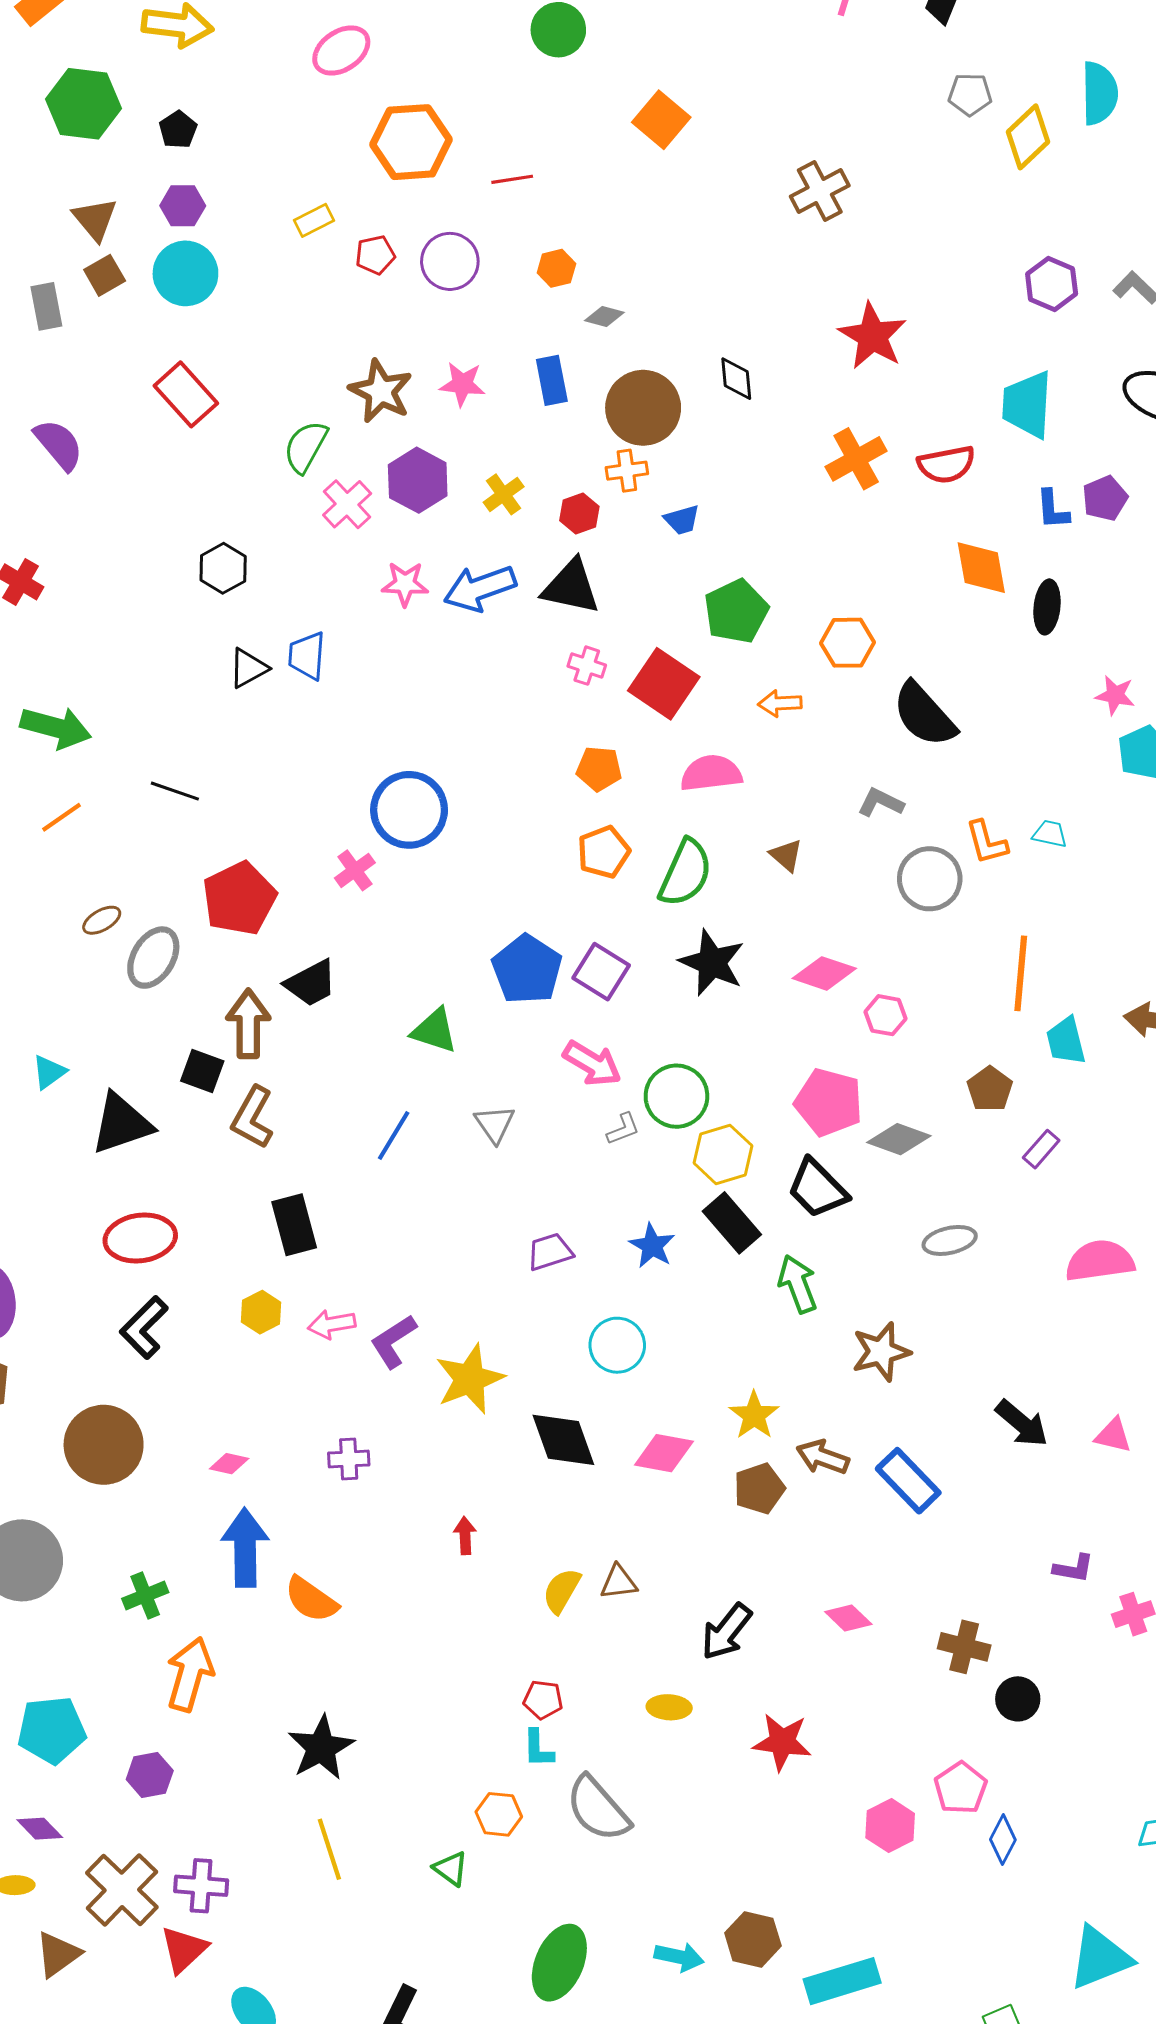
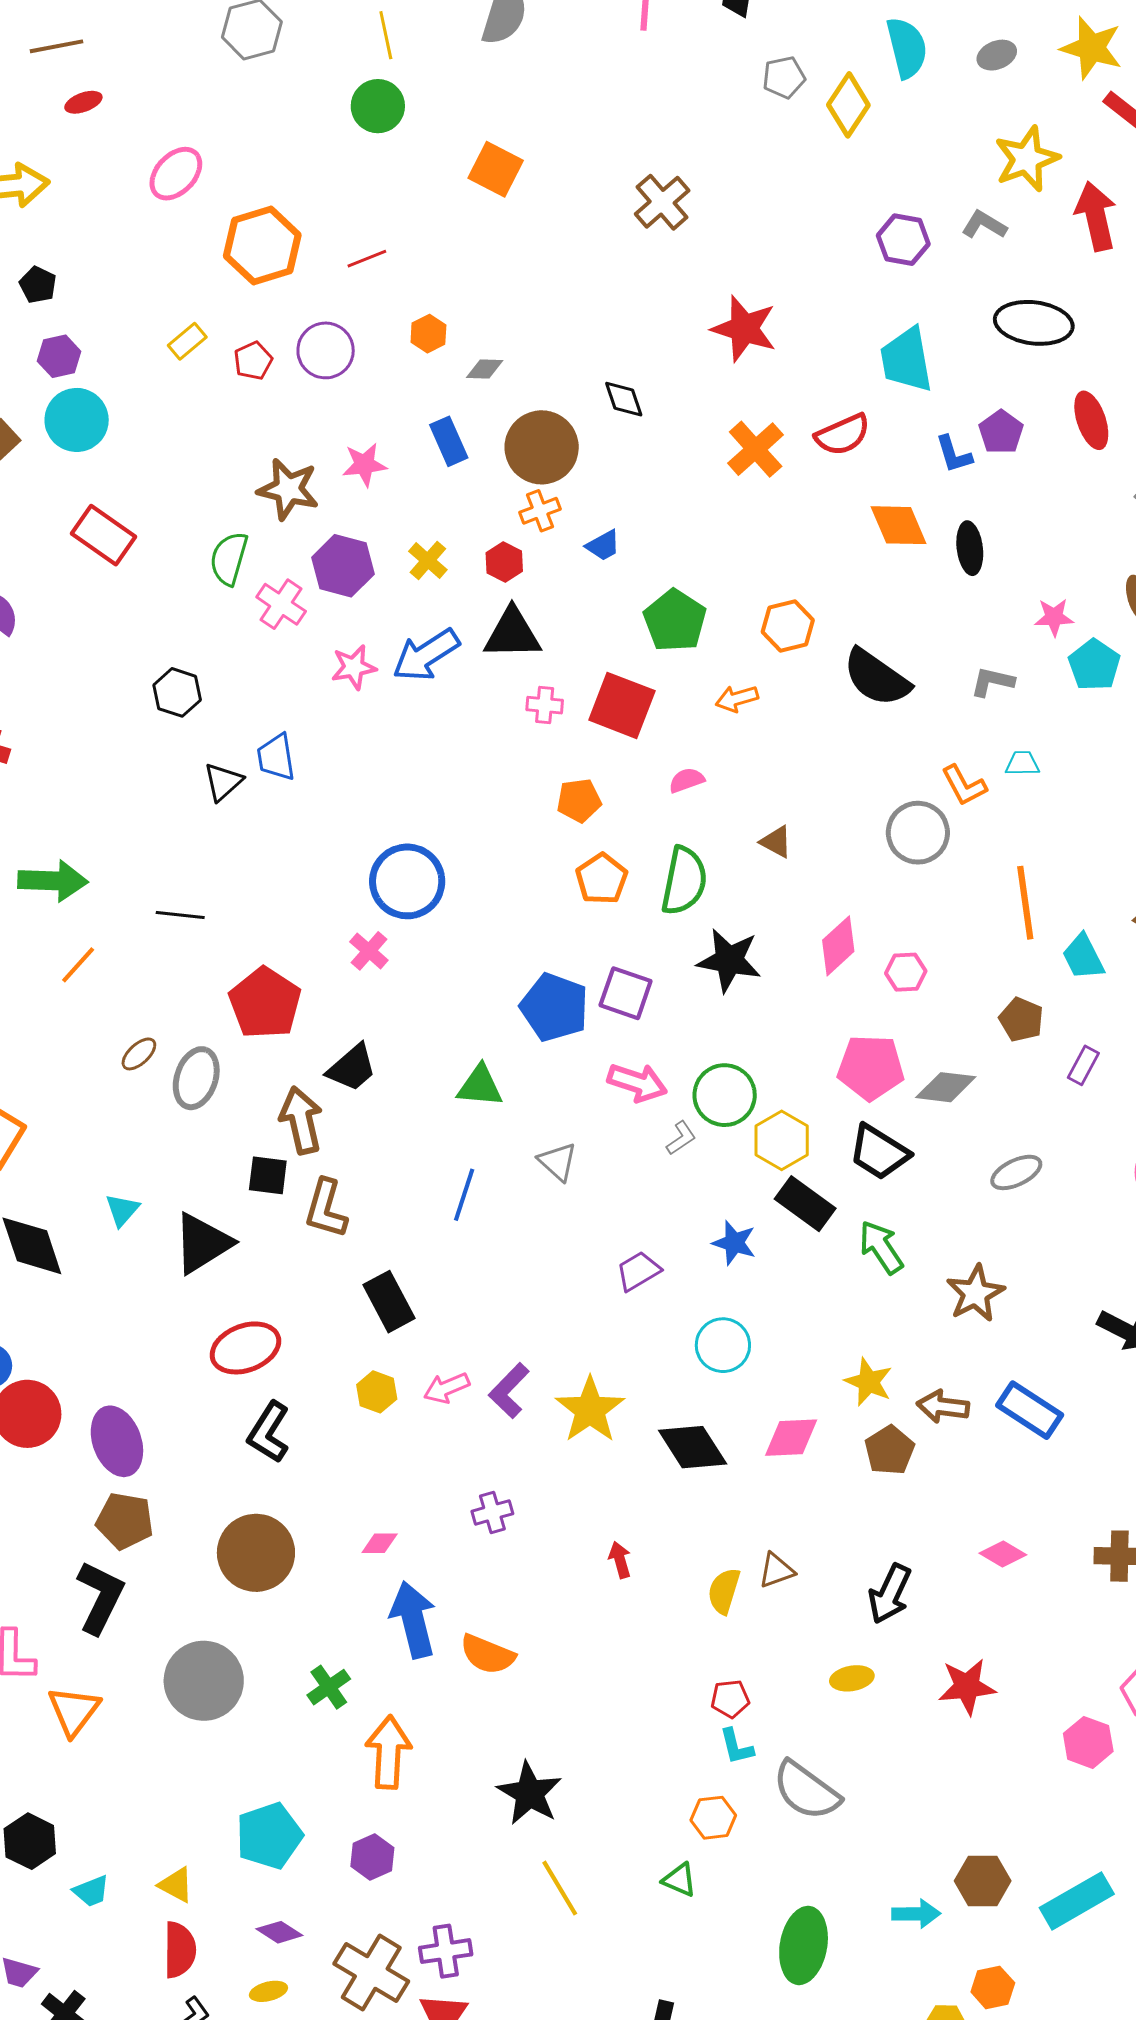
pink semicircle: (711, 773) -> (687, 780), size x0.6
gray L-shape: (881, 803) -> (992, 682), moved
pink diamond: (824, 973) -> (838, 946), turned -48

